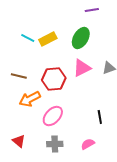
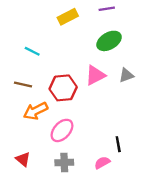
cyan line: (28, 38) -> (32, 51), moved
green ellipse: (81, 38) -> (109, 41), moved, turned 30
yellow rectangle: (48, 39) -> (68, 17), moved
black line: (100, 117) -> (118, 144), moved

